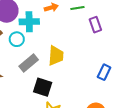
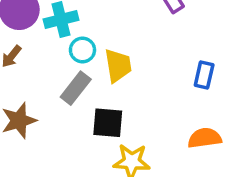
cyan circle: (17, 39) -> (82, 50), moved

